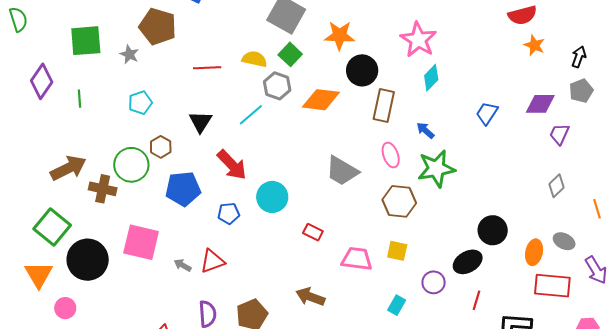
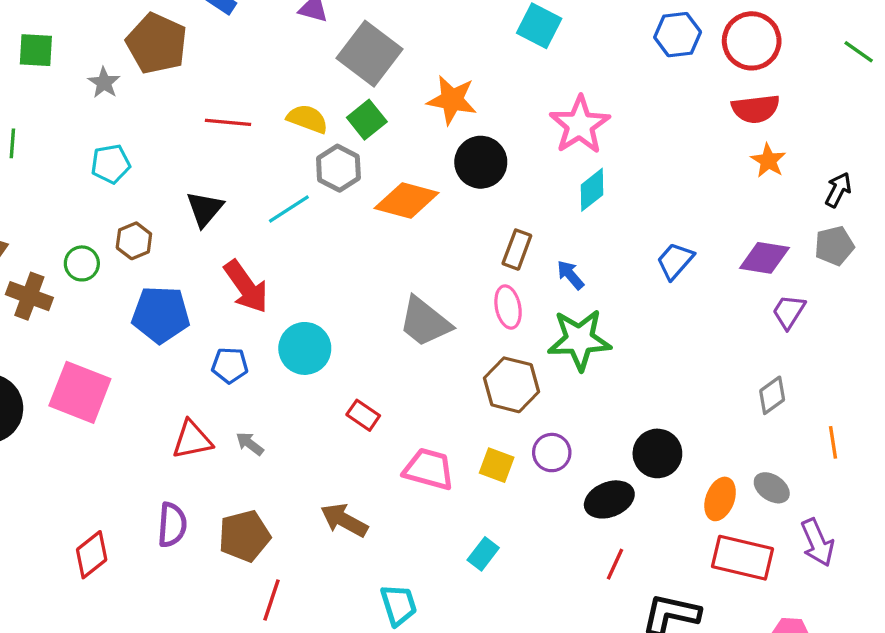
green square: (86, 41) -> (36, 50), size x0.7
brown rectangle: (384, 105) -> (517, 250), moved, size x0.7
green circle: (131, 165) -> (82, 263), size x0.6
gray arrow: (183, 265) -> (250, 444), moved
purple circle: (434, 282) -> (552, 453), moved

